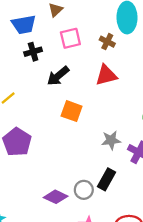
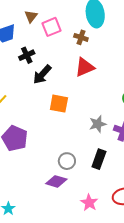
pink square: (70, 38) -> (51, 27), moved
black cross: (33, 52) -> (27, 55), moved
gray circle: (84, 190) -> (67, 161), moved

